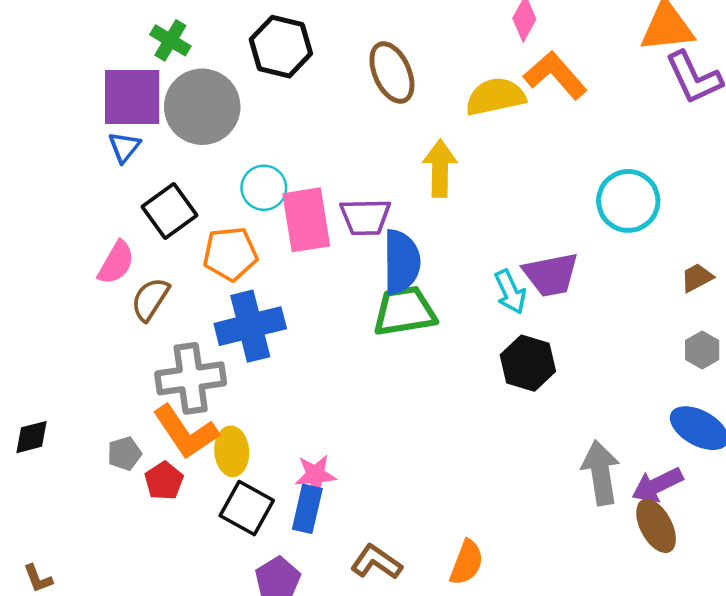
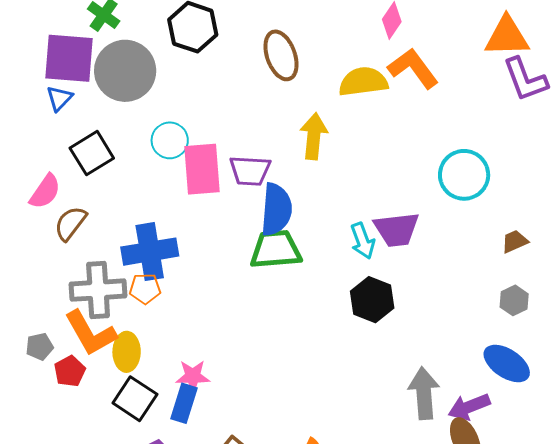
orange pentagon: (230, 254) -> (145, 289), moved, size x0.7

